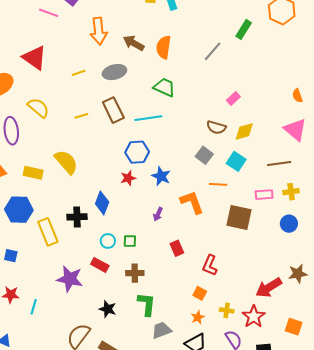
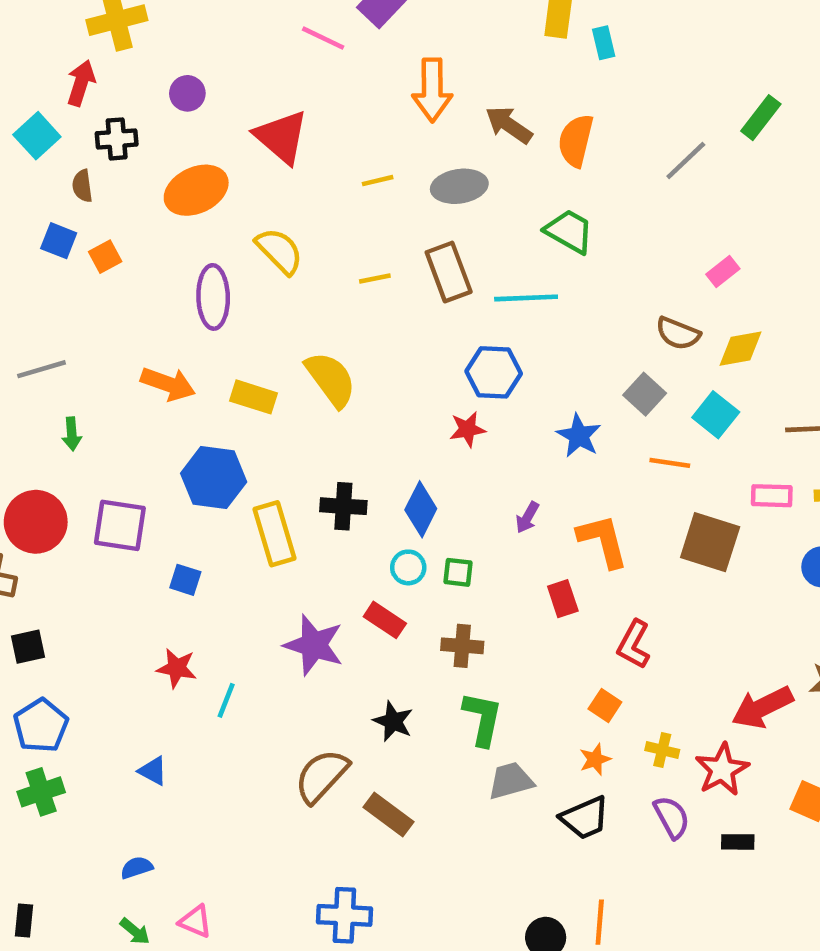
blue star: (161, 176) -> (579, 436), moved
orange L-shape: (192, 202) -> (603, 541), moved
blue diamond: (102, 203) -> (421, 509), moved

